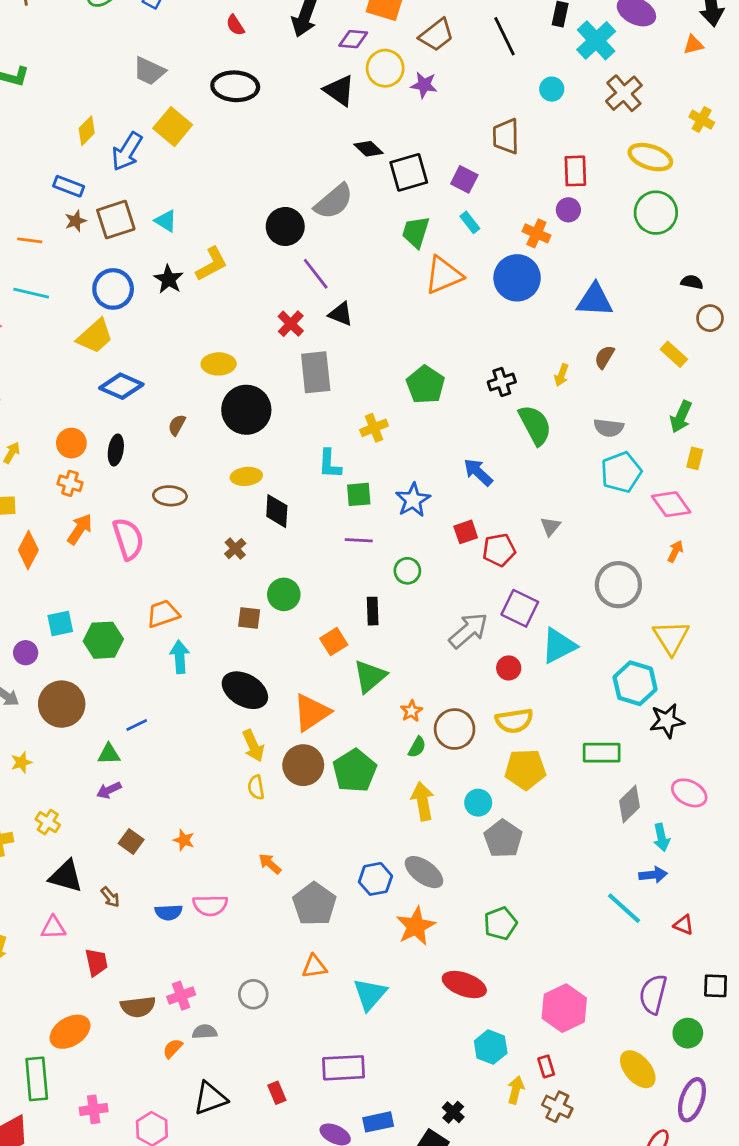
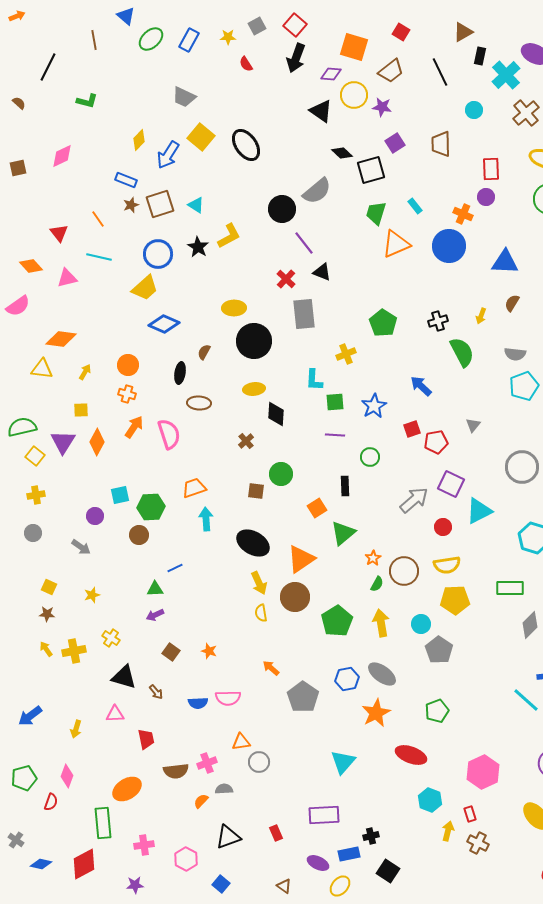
black ellipse: (235, 86) -> (246, 145), moved, turned 52
purple square: (464, 179) -> (395, 143), moved, turned 30
orange line: (30, 240) -> (98, 219), turned 48
black ellipse: (116, 450) -> (180, 373), moved
brown circle: (62, 704) -> (139, 535), moved, size x0.6
green pentagon: (355, 771) -> (337, 621), moved
orange triangle: (314, 966) -> (241, 742), moved
black cross: (453, 1112) -> (371, 836), moved, turned 35

